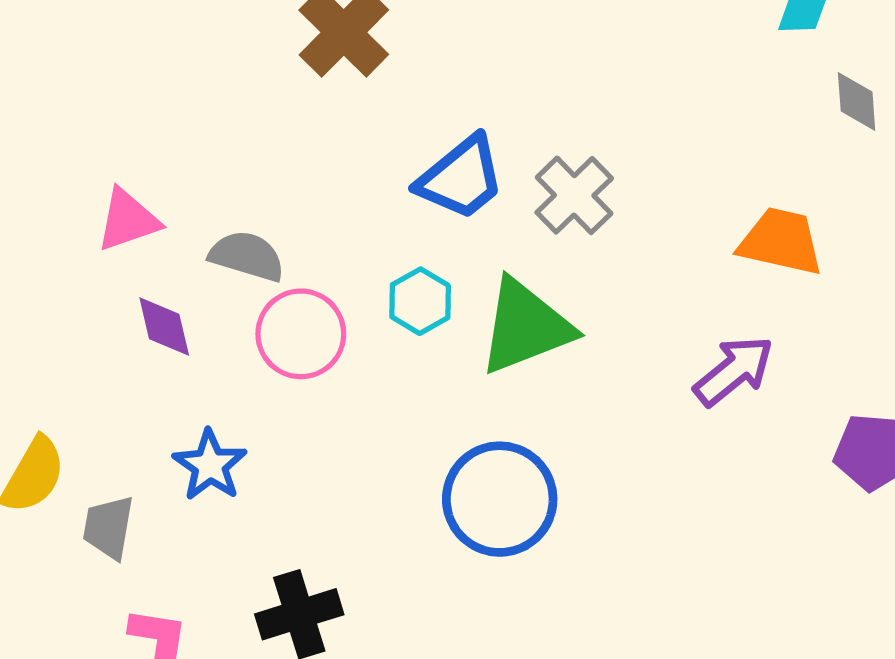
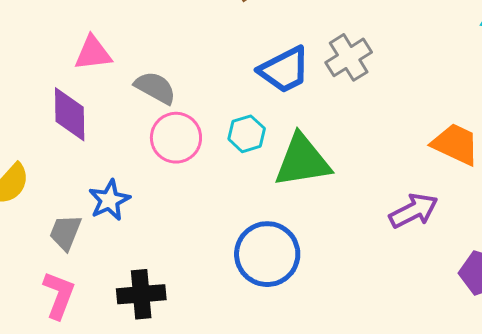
gray cross: (574, 195) -> (349, 57), moved
purple diamond: (164, 326) -> (70, 114), moved, size x1.4
gray trapezoid: (109, 527) -> (65, 232), moved

